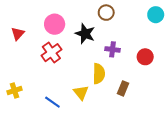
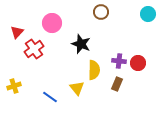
black star: (85, 34) -> (81, 44), moved
purple cross: (112, 49) -> (119, 61), moved
red cross: (51, 53) -> (34, 49), moved
red circle: (145, 57) -> (138, 63), moved

